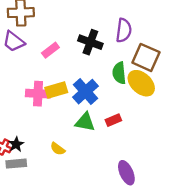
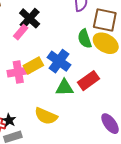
black cross: (90, 42) -> (30, 18), moved, turned 35
red rectangle: (113, 120) -> (89, 81), size x1.5
yellow semicircle: (58, 149) -> (46, 116), size x1.6

